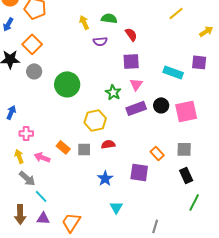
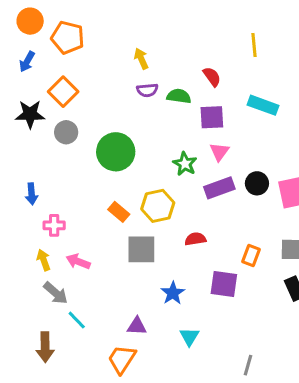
yellow line: (176, 13) -> (254, 45), moved, turned -56
green semicircle: (109, 18) -> (179, 96), moved
purple semicircle: (100, 41) -> (147, 90), moved
cyan rectangle: (173, 72) -> (263, 105), moved
blue arrow: (11, 112) -> (32, 194), turned 152
red semicircle: (108, 144) -> (195, 239), moved
orange rectangle: (63, 147) -> (119, 212), moved
gray square: (84, 149) -> (141, 249), size x1.5
orange rectangle: (157, 153) -> (251, 255), turned 64
purple triangle: (43, 218) -> (137, 326), moved

